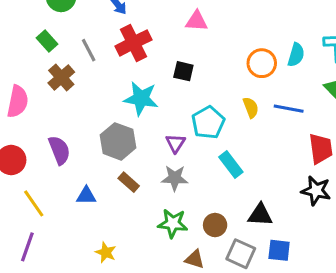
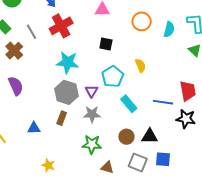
orange circle: (262, 63) -> (142, 21), moved
black square: (183, 71) -> (106, 44), moved
blue line: (289, 109) -> (163, 102), moved
gray hexagon: (118, 141) -> (66, 92), moved
purple semicircle: (59, 150) -> (16, 86), moved
brown rectangle: (129, 182) -> (62, 118), turned 72
brown circle: (215, 225) -> (126, 137), moved

